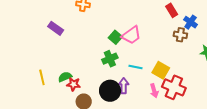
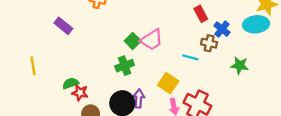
cyan line: (135, 67) -> (190, 57), moved
yellow square: (161, 70) -> (168, 83), moved
yellow line: (42, 77) -> (33, 66), moved

